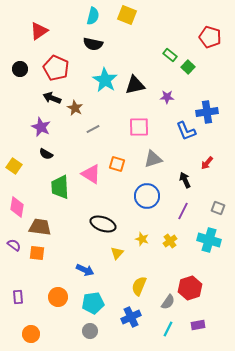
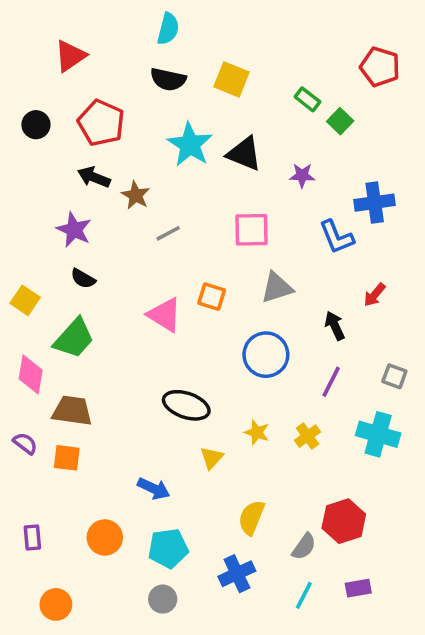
yellow square: (127, 15) -> (232, 79), moved
black triangle: (135, 85) -> (244, 154), turned 35
green trapezoid: (60, 187) -> (74, 338), moved, turned -135

